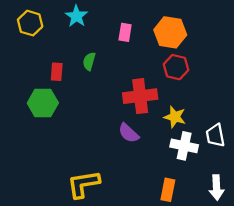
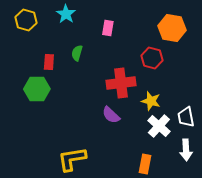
orange hexagon: (170, 32) -> (172, 28), moved
white cross: (184, 146) -> (159, 126), turned 30
white arrow: (217, 188) -> (186, 150), moved

